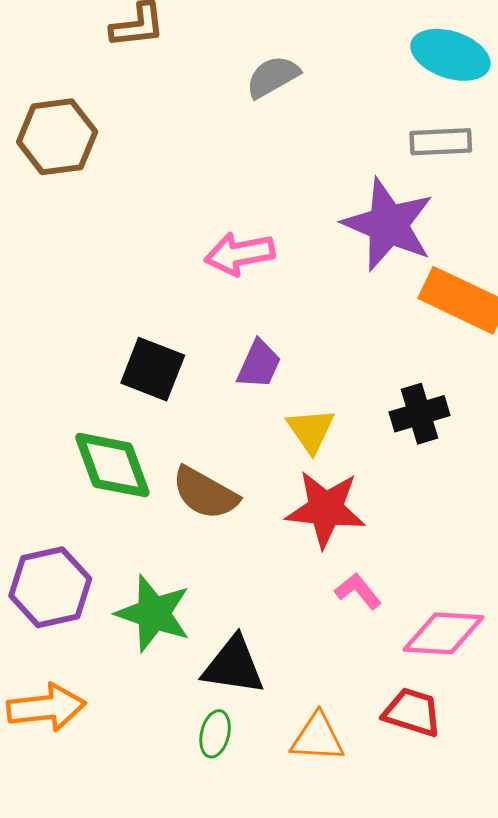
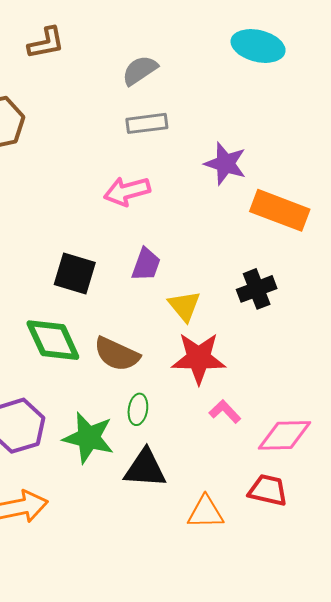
gray rectangle: (441, 142) -> (147, 123), moved
purple star: (388, 225) -> (225, 164), size x0.7
green ellipse: (215, 734) -> (138, 409), moved

